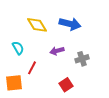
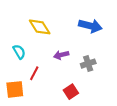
blue arrow: (70, 24) -> (90, 26), moved

